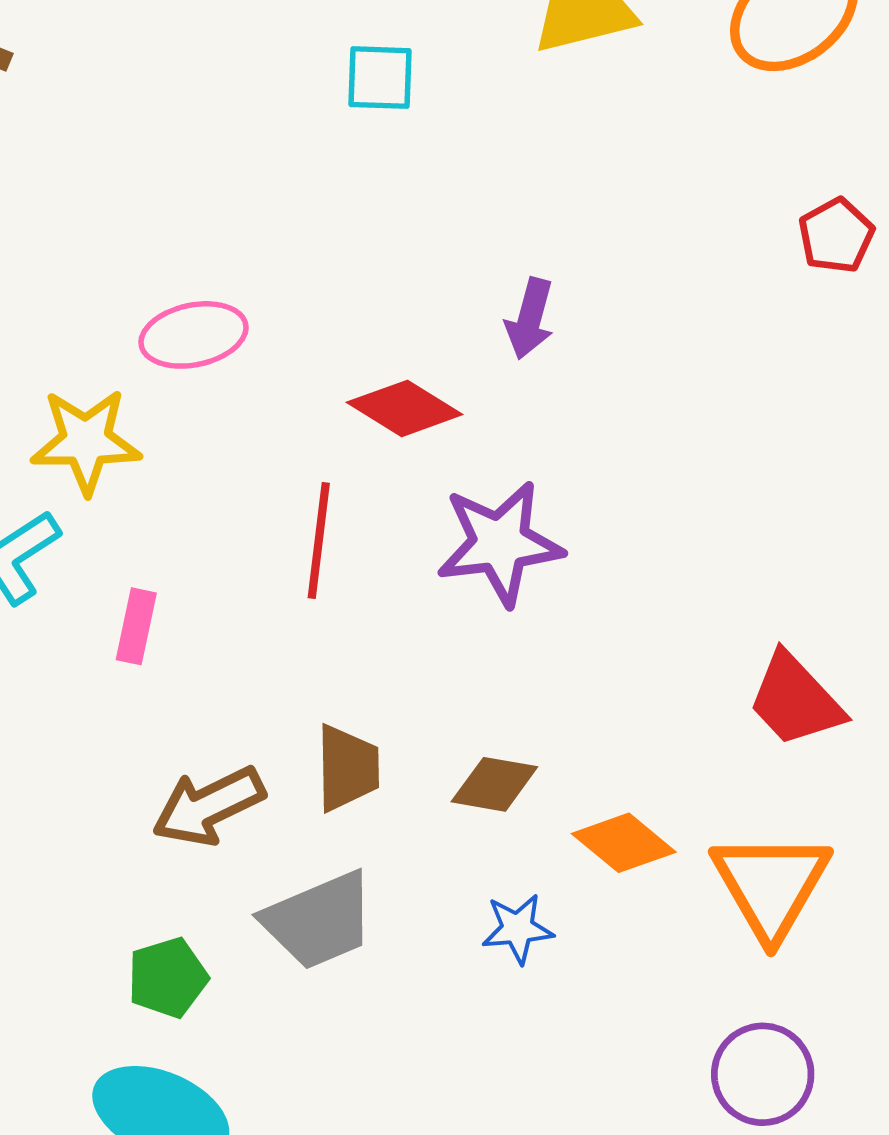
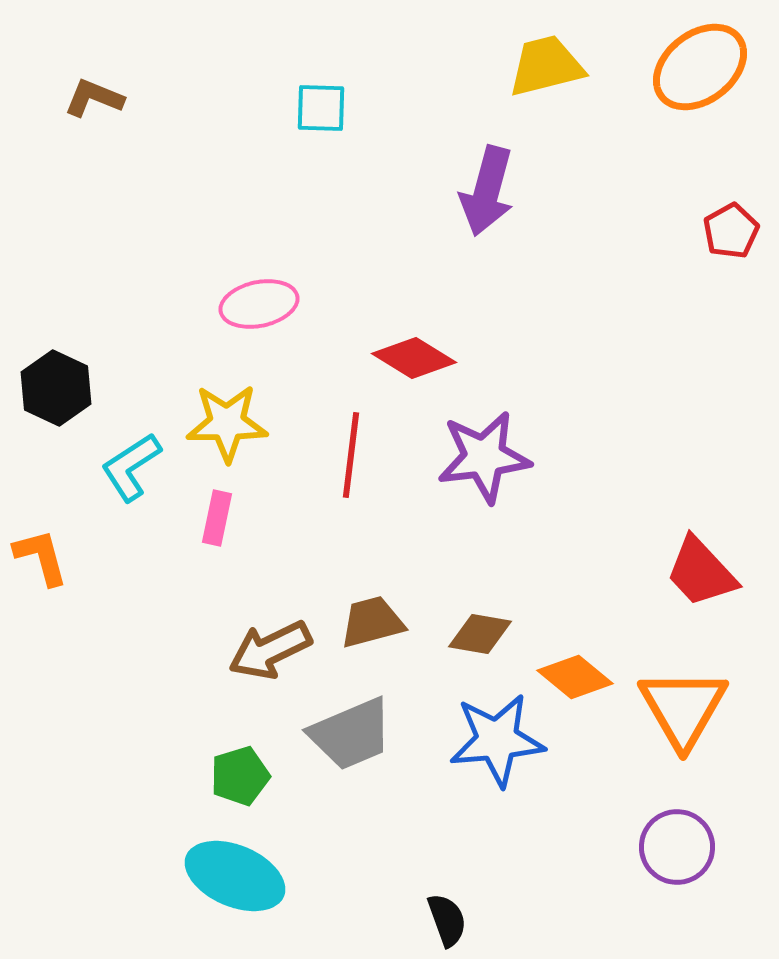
cyan square: (380, 78) -> (321, 108), moved
purple arrow: (530, 319) -> (487, 191), moved, size x1.5
yellow star: (86, 441) -> (227, 423), moved
brown trapezoid: (347, 768) -> (372, 622), turned -104
blue star: (518, 929) -> (497, 740), size x1.8

